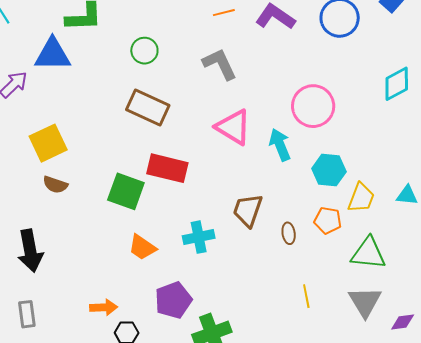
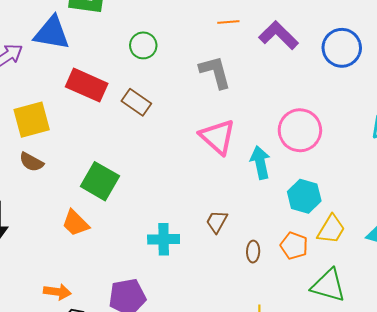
brown rectangle: (148, 107) -> (136, 102), size x0.7
red rectangle: (167, 168) -> (87, 85), moved
brown trapezoid: (248, 210) -> (217, 222), size x0.7
orange trapezoid: (142, 247) -> (75, 223), moved

